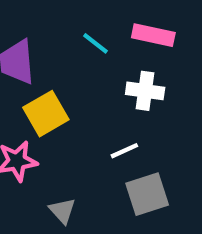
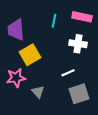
cyan line: (95, 43) -> (54, 21), turned 64
gray triangle: (62, 211) -> (38, 92), moved

